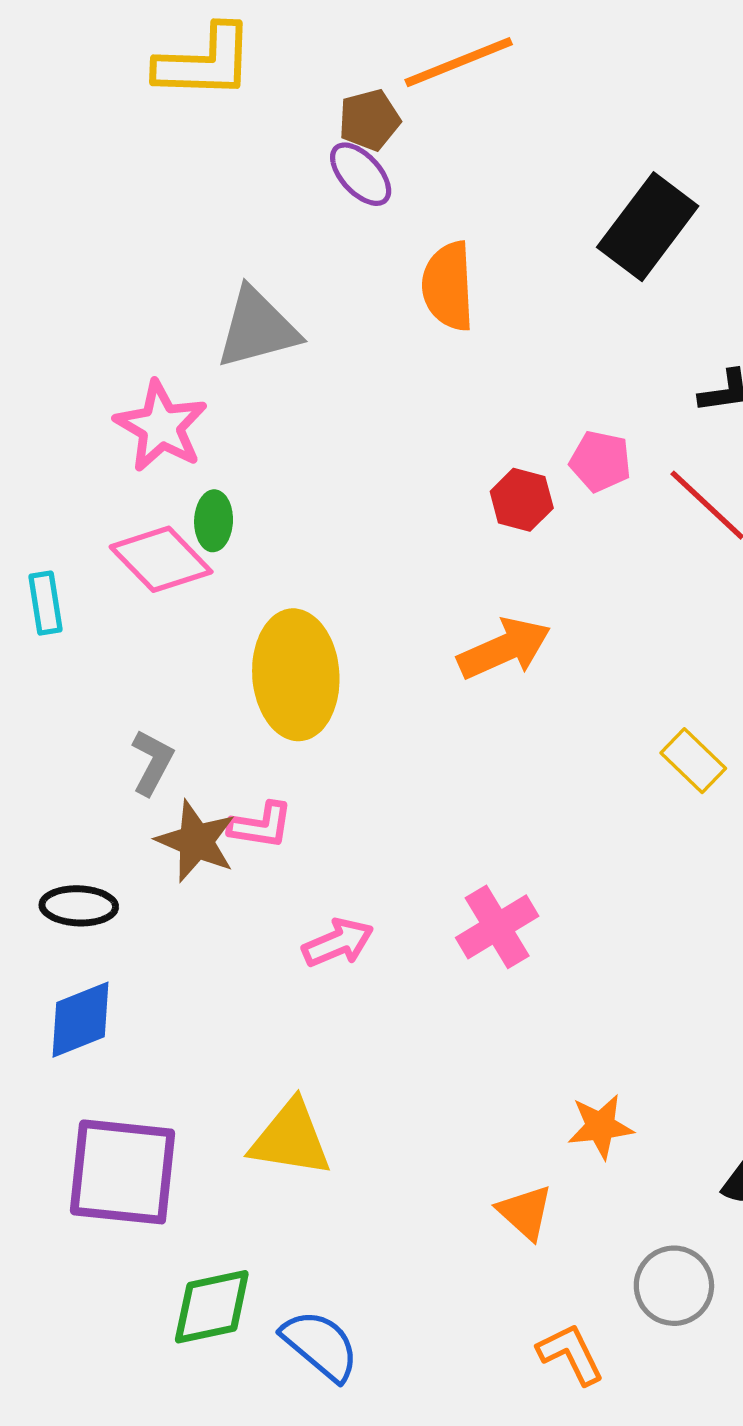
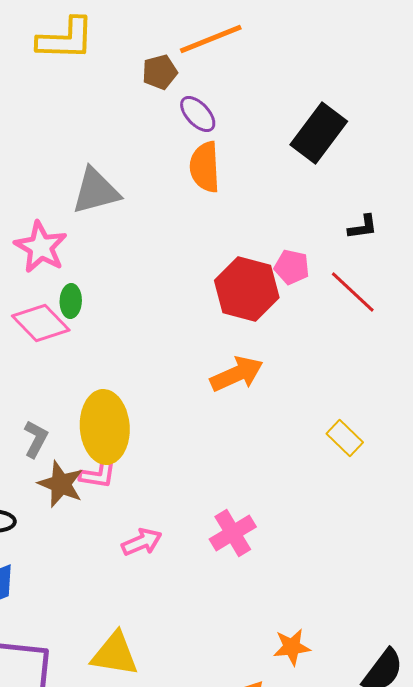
purple ellipse: (361, 174) -> (198, 114), moved
red hexagon: (522, 500) -> (247, 289), size x1.8
yellow ellipse: (296, 675) -> (105, 427), moved

